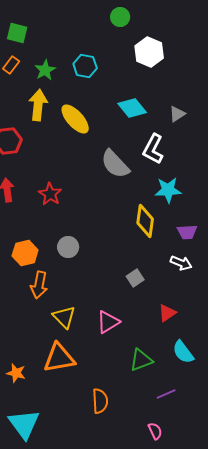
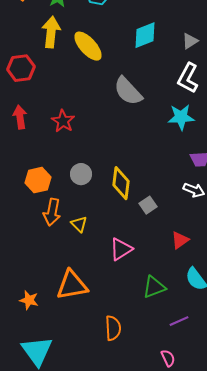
cyan diamond: (132, 108) -> (145, 35), turned -72
white L-shape: (153, 149) -> (188, 78), moved
yellow diamond: (145, 221) -> (121, 183), moved
yellow triangle: (64, 317) -> (79, 224), moved, size x0.7

